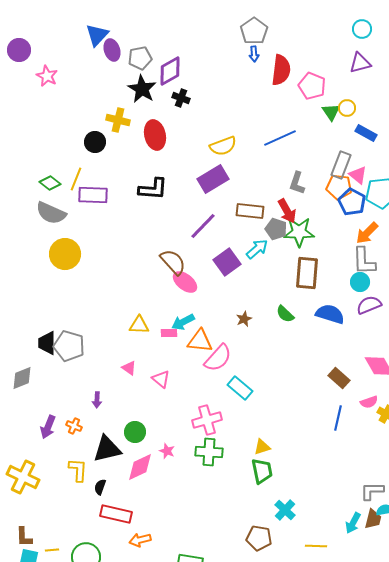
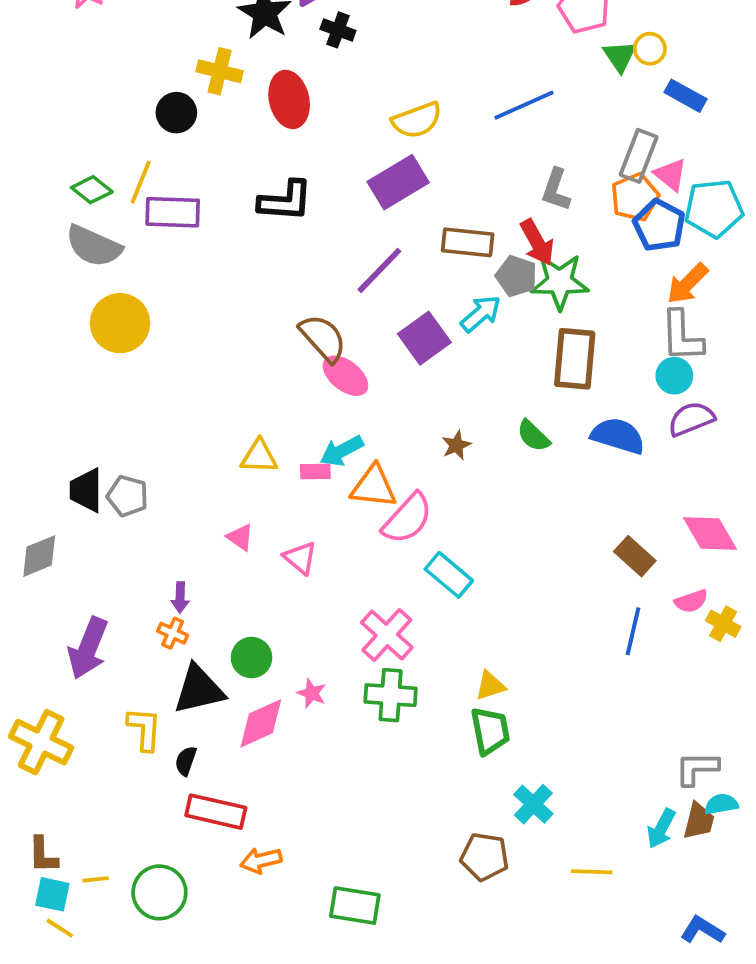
orange pentagon: (339, 187) -> (635, 197), turned -30
gray pentagon: (69, 346) -> (128, 496), size x0.7
pink cross: (207, 420) -> (387, 635), turned -32
orange cross: (74, 426) -> (173, 633), moved
purple arrow: (48, 427) -> (88, 648), size x1.4

